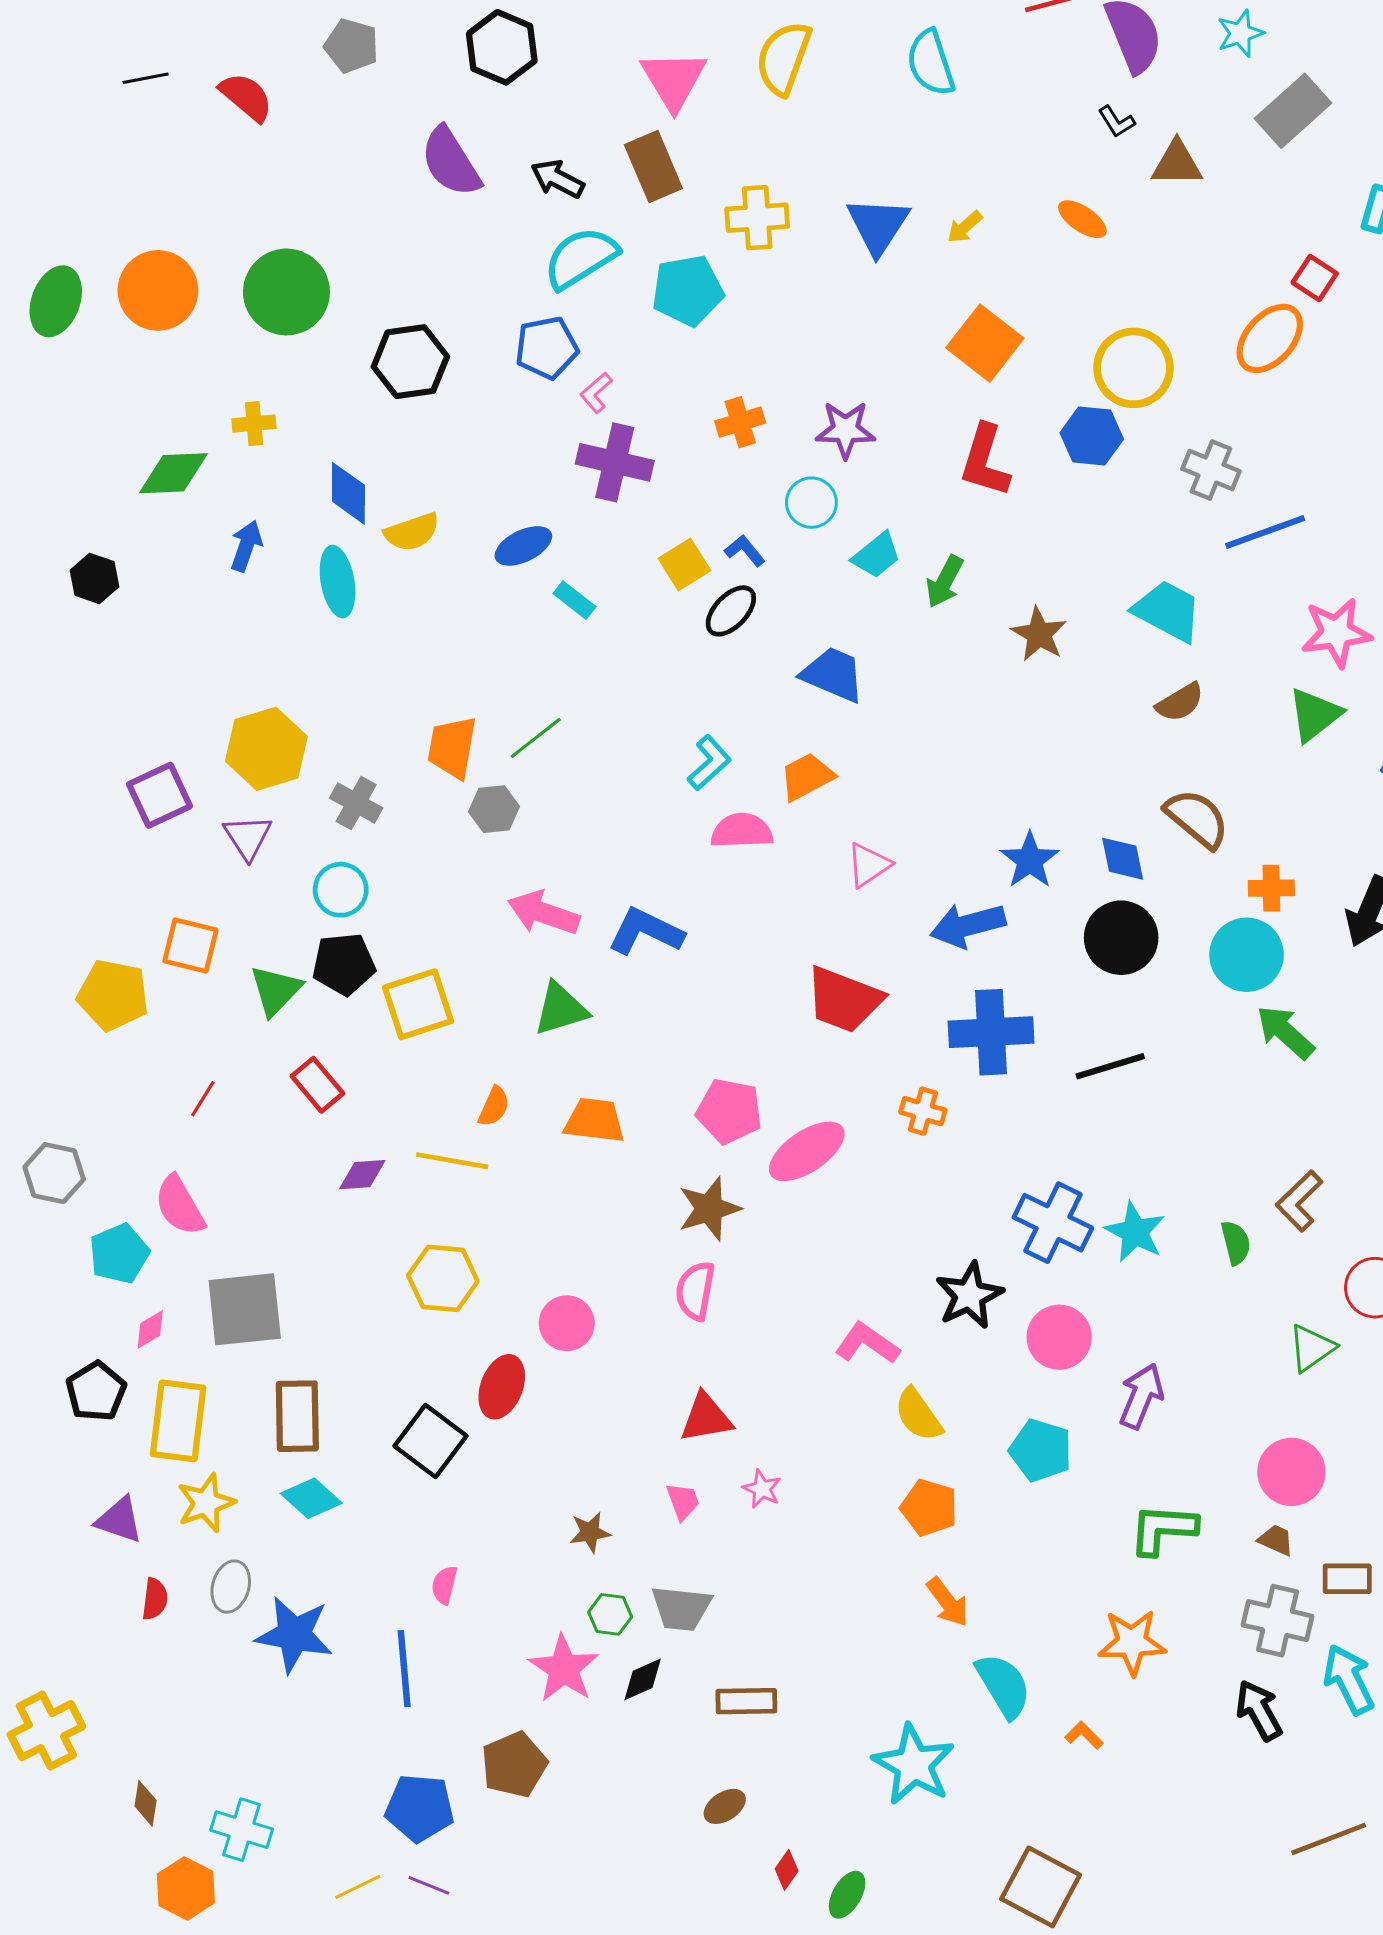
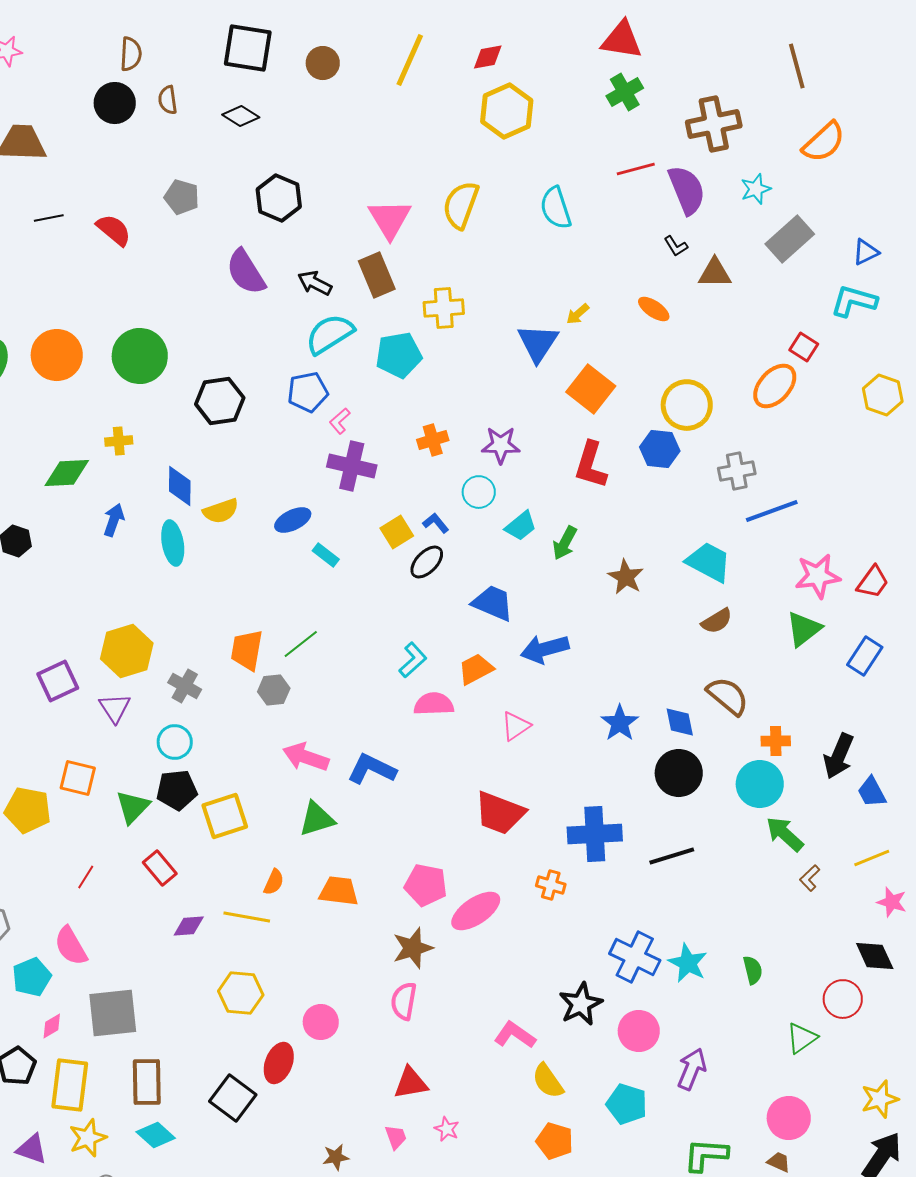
blue triangle: (878, 225) -> (538, 343), moved
gray cross: (1211, 470) -> (737, 471), turned -33
blue arrow: (968, 925) -> (545, 649), moved
brown L-shape: (1299, 1201) -> (810, 878), moved, size x0.7

